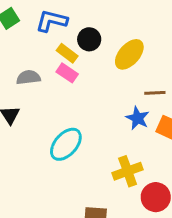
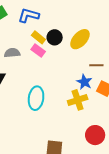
black circle: (89, 39) -> (55, 37), moved
cyan ellipse: (66, 144) -> (36, 98), turned -35
yellow cross: (128, 171) -> (78, 100), moved

